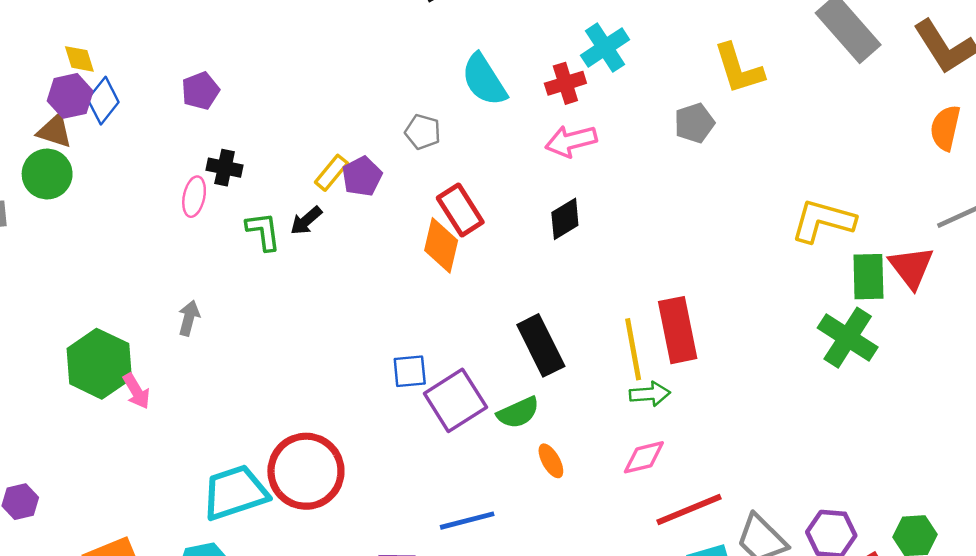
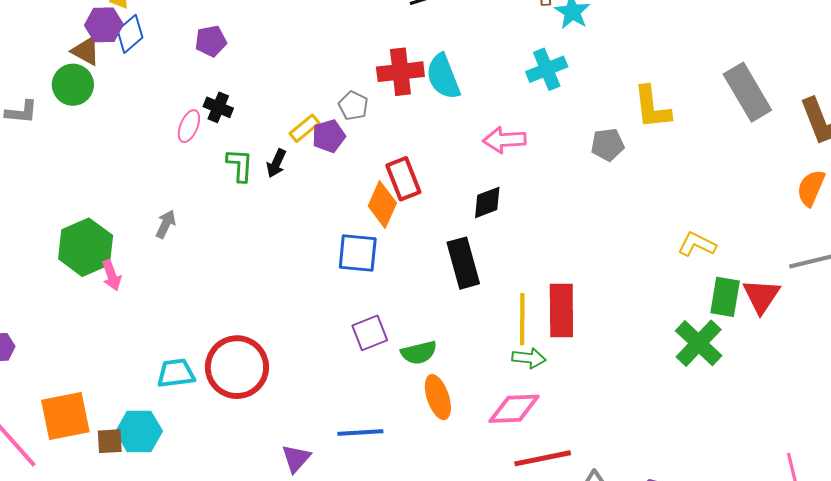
red cross: (565, 83) -> (400, 72), moved, size x1.4
gray pentagon: (423, 132) -> (353, 106), moved
black arrow: (306, 221) -> (276, 163), turned -36
yellow L-shape: (823, 221) -> (697, 244), size x0.7
black rectangle: (541, 345) -> (463, 263), moved
blue square: (410, 371) -> (358, 253), moved, size x1.4
purple square: (455, 400) -> (370, 333), size x0.7
pink diamond: (644, 457) -> (514, 409), size x1.4
orange ellipse: (551, 461) -> (438, 397), size x1.5
cyan trapezoid: (235, 492) -> (176, 373), size x0.7

